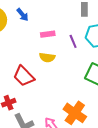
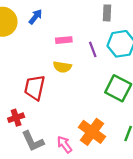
blue arrow: (23, 15) -> (36, 17), turned -104
red trapezoid: (24, 76) -> (35, 88), turned 55

